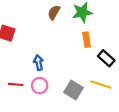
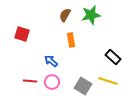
orange rectangle: (87, 40) -> (71, 40), moved
blue arrow: (39, 63) -> (51, 61), turned -40

